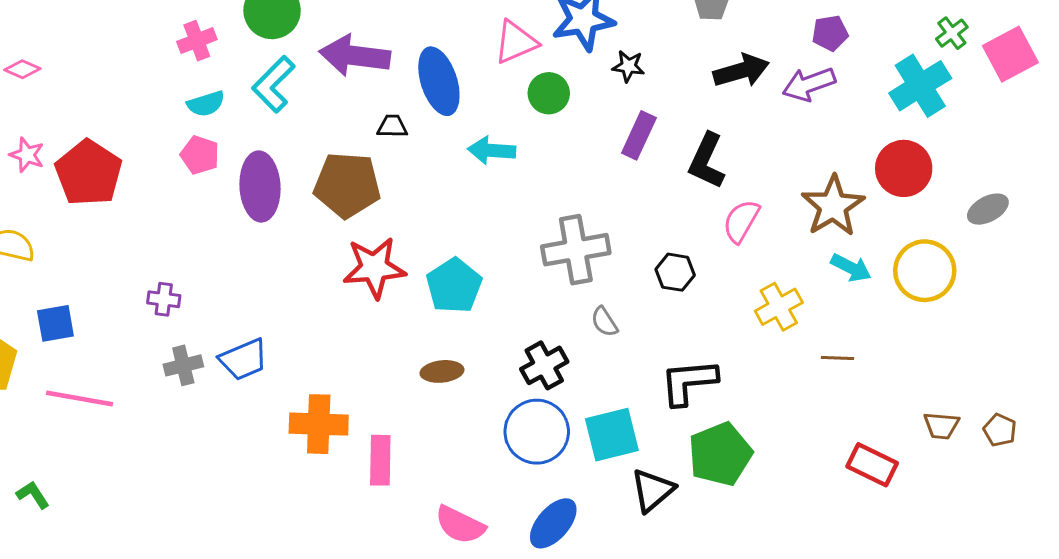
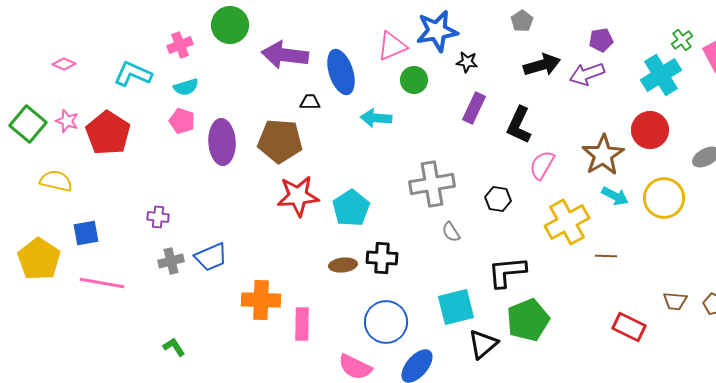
cyan L-shape: (274, 84) -> (133, 74), moved, turned 69
yellow cross: (779, 307) -> (567, 222), size x1.4
black cross: (544, 365) -> (382, 258), moved, turned 32
blue circle: (537, 432) -> (386, 322), moved
green L-shape: (33, 495) -> (174, 347), moved

